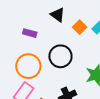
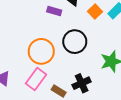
purple rectangle: (30, 33) -> (54, 11), moved

